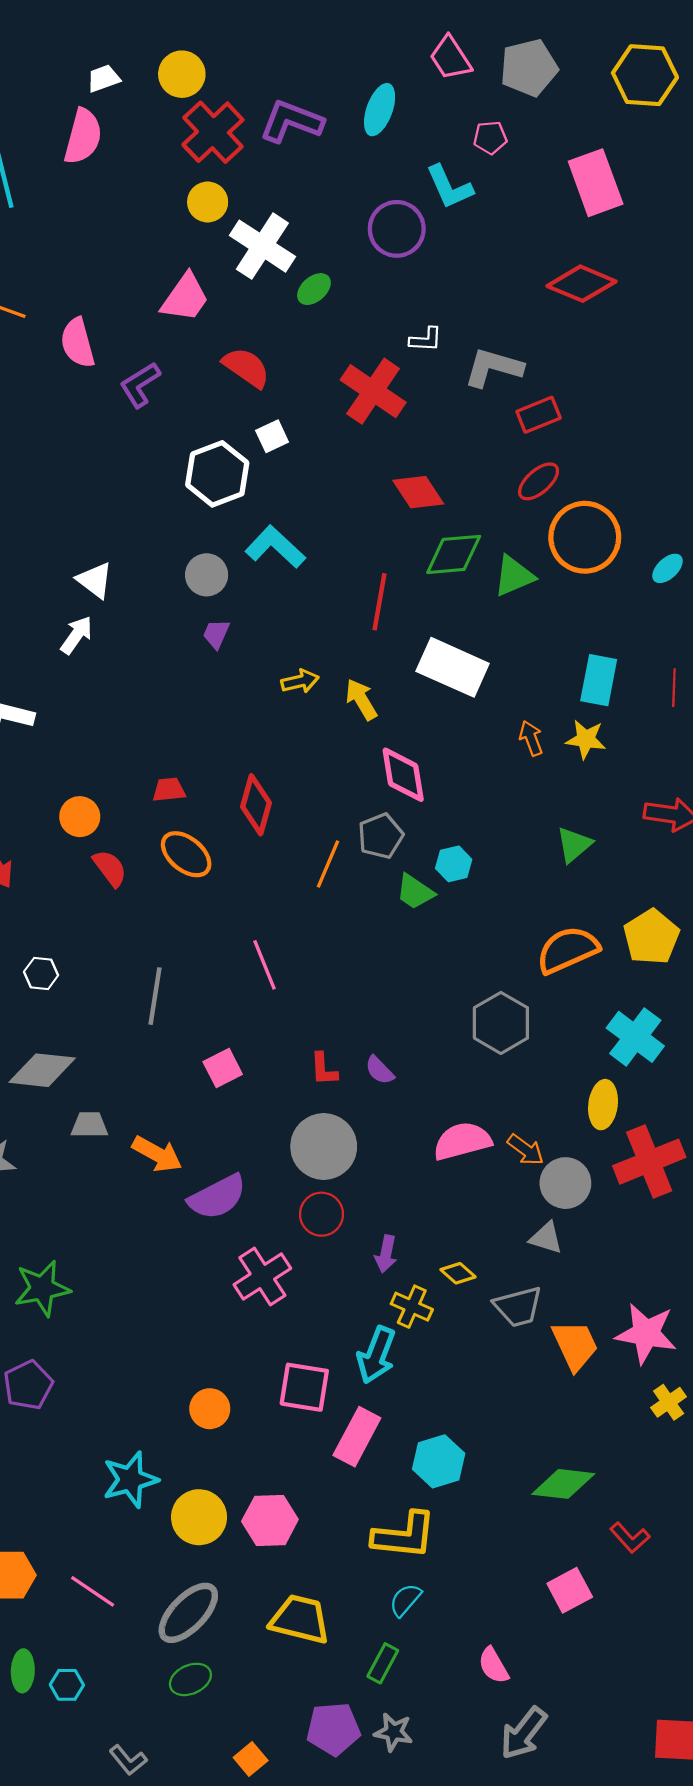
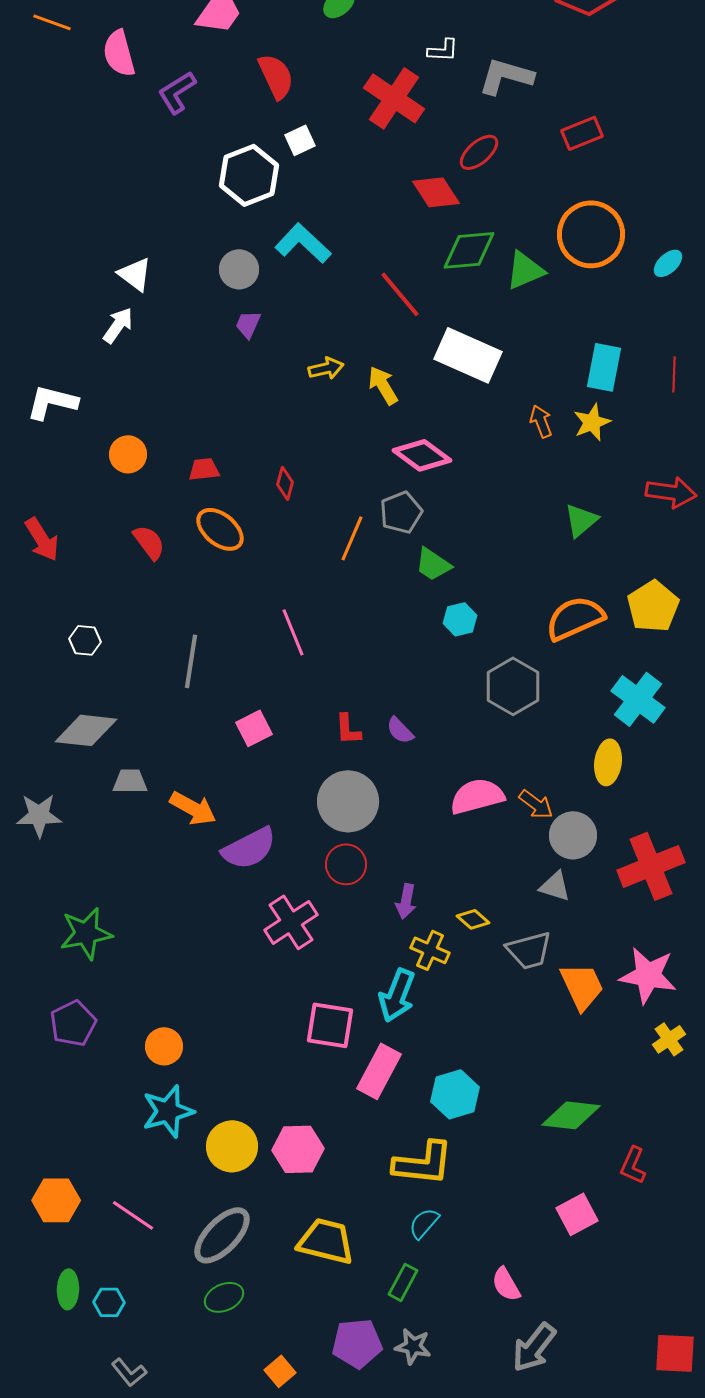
red semicircle: (246, 367) -> (276, 76), turned 30
red rectangle: (539, 415) -> (582, 133), moved
red ellipse: (539, 481) -> (479, 152), moved
red line: (380, 602) -> (400, 294), turned -50
yellow star: (586, 739) -> (592, 422), turned -30
pink diamond: (403, 775) -> (422, 455), turned -44
red diamond: (256, 805) -> (285, 483), size x0.6
orange circle: (80, 817) -> (128, 454), moved
cyan hexagon: (454, 864) -> (460, 619), moved
red cross: (649, 1162) -> (651, 866), moved
orange circle: (210, 1409) -> (164, 1046), moved
red L-shape: (630, 1538) -> (633, 1165), turned 66
gray L-shape: (128, 1760) -> (129, 1372), moved

